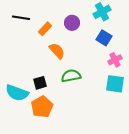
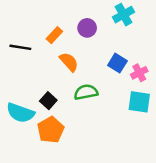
black line: (21, 18) -> (20, 47), moved
blue square: (104, 38) -> (117, 63), moved
black square: (40, 83) -> (48, 101), turned -32

